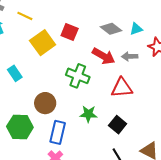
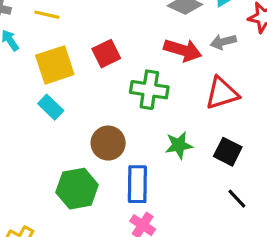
red square: (70, 32) -> (106, 54), moved, turned -36
yellow square: (43, 43) -> (55, 65), moved, turned 30

